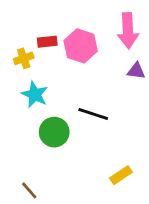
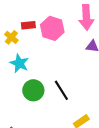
yellow cross: (24, 58) -> (11, 37), turned -32
black line: (93, 114) -> (61, 90), moved, turned 40

